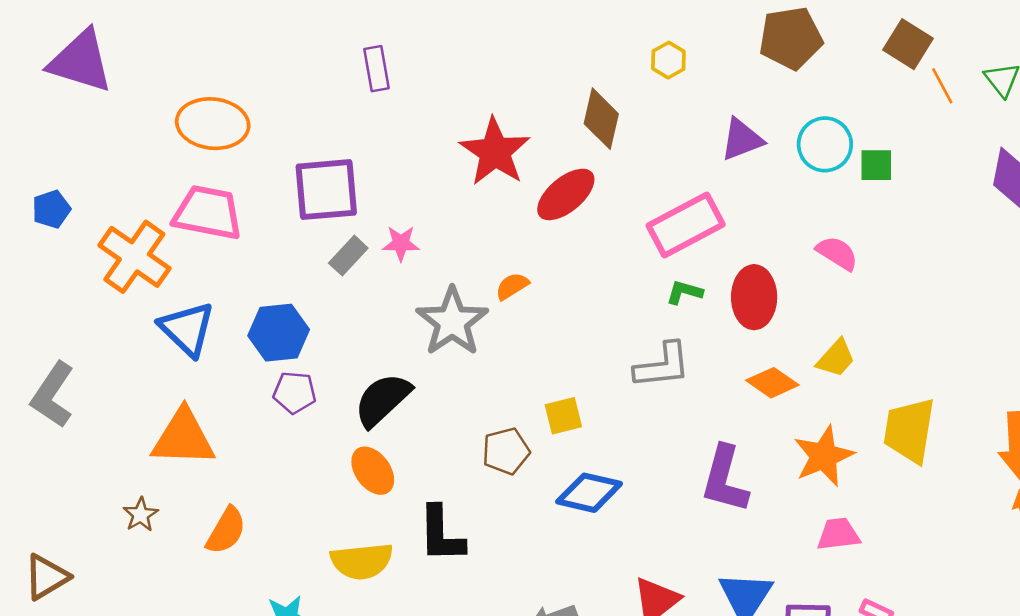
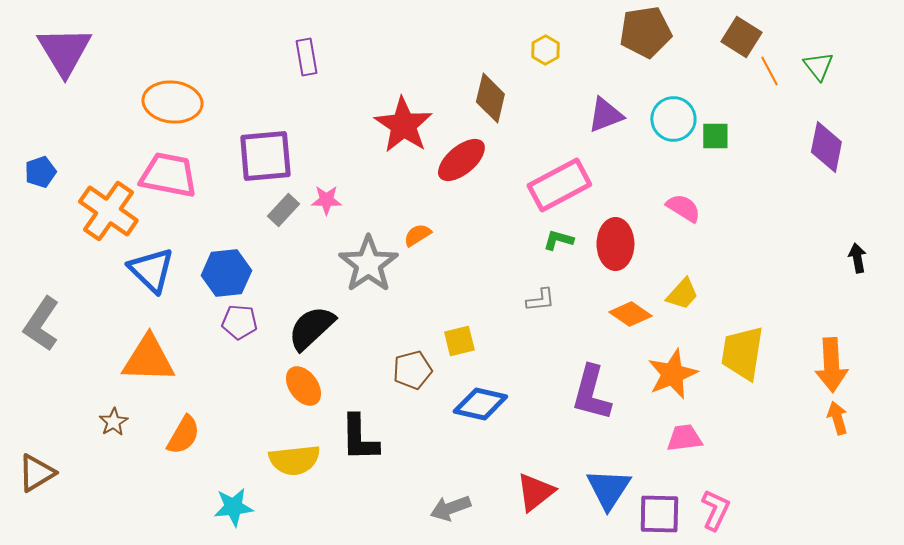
purple triangle: (81, 61) -> (64, 51), turned 42
gray L-shape: (662, 366) -> (540, 300), size x0.6

